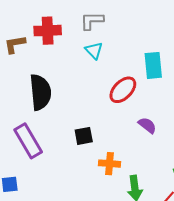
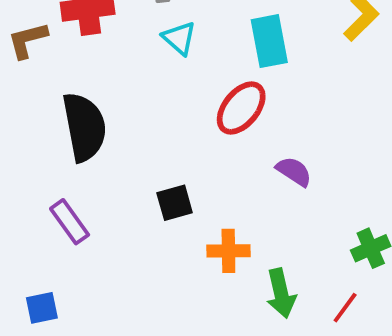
cyan rectangle: (153, 65) -> (269, 41), moved
purple rectangle: (28, 141) -> (70, 222), size x0.7

